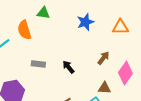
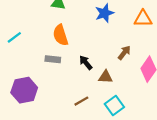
orange semicircle: (24, 30) -> (60, 35), moved
brown triangle: (104, 88) -> (106, 77), moved

